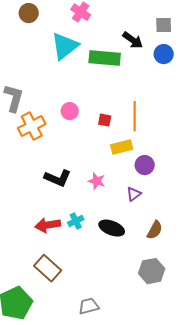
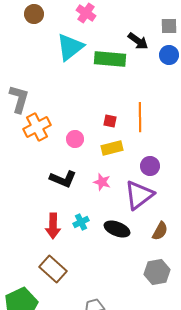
pink circle: (70, 111) -> (75, 139), moved
yellow rectangle: (122, 147) -> (112, 148), moved
purple triangle: (134, 194) -> (139, 195), size x2.0
red arrow: (48, 225) -> (53, 226), turned -80

